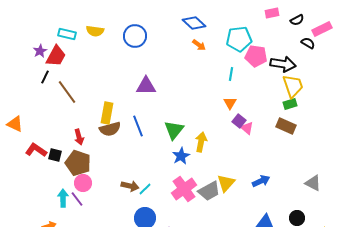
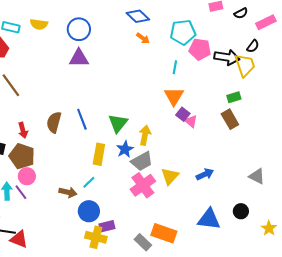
black semicircle: (308, 43) -> (253, 46), moved, turned 96
purple triangle: (146, 86) -> (79, 58), moved
yellow trapezoid: (293, 86) -> (245, 65), moved
orange triangle: (230, 103) -> (174, 96), size x1.5
yellow rectangle: (107, 113) -> (99, 154), moved
brown rectangle: (286, 126) -> (230, 119), turned 36
brown semicircle: (110, 129) -> (54, 122), turned 120
brown arrow: (130, 186) -> (68, 192), moved
pink cross: (184, 189) -> (143, 185), moved
gray trapezoid: (209, 191) -> (142, 161), moved

